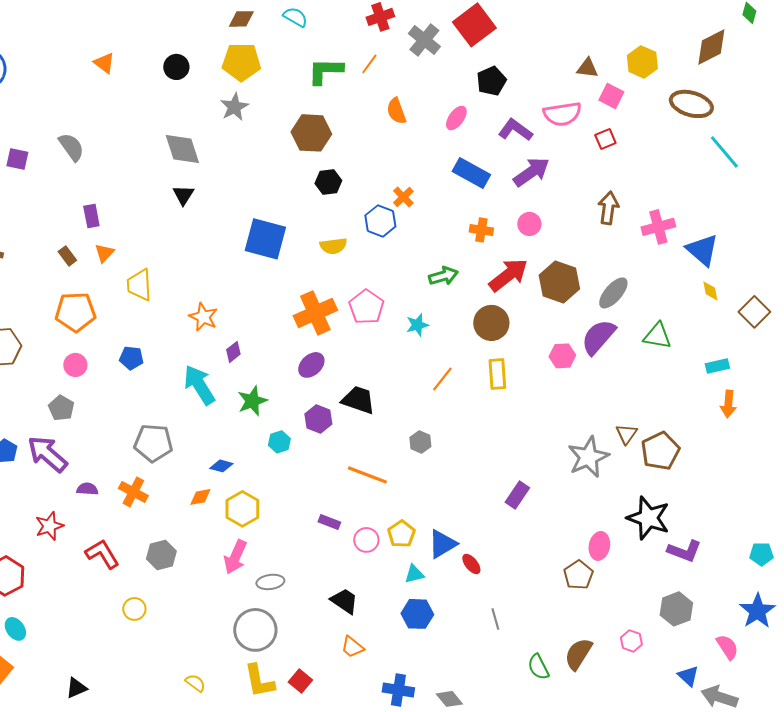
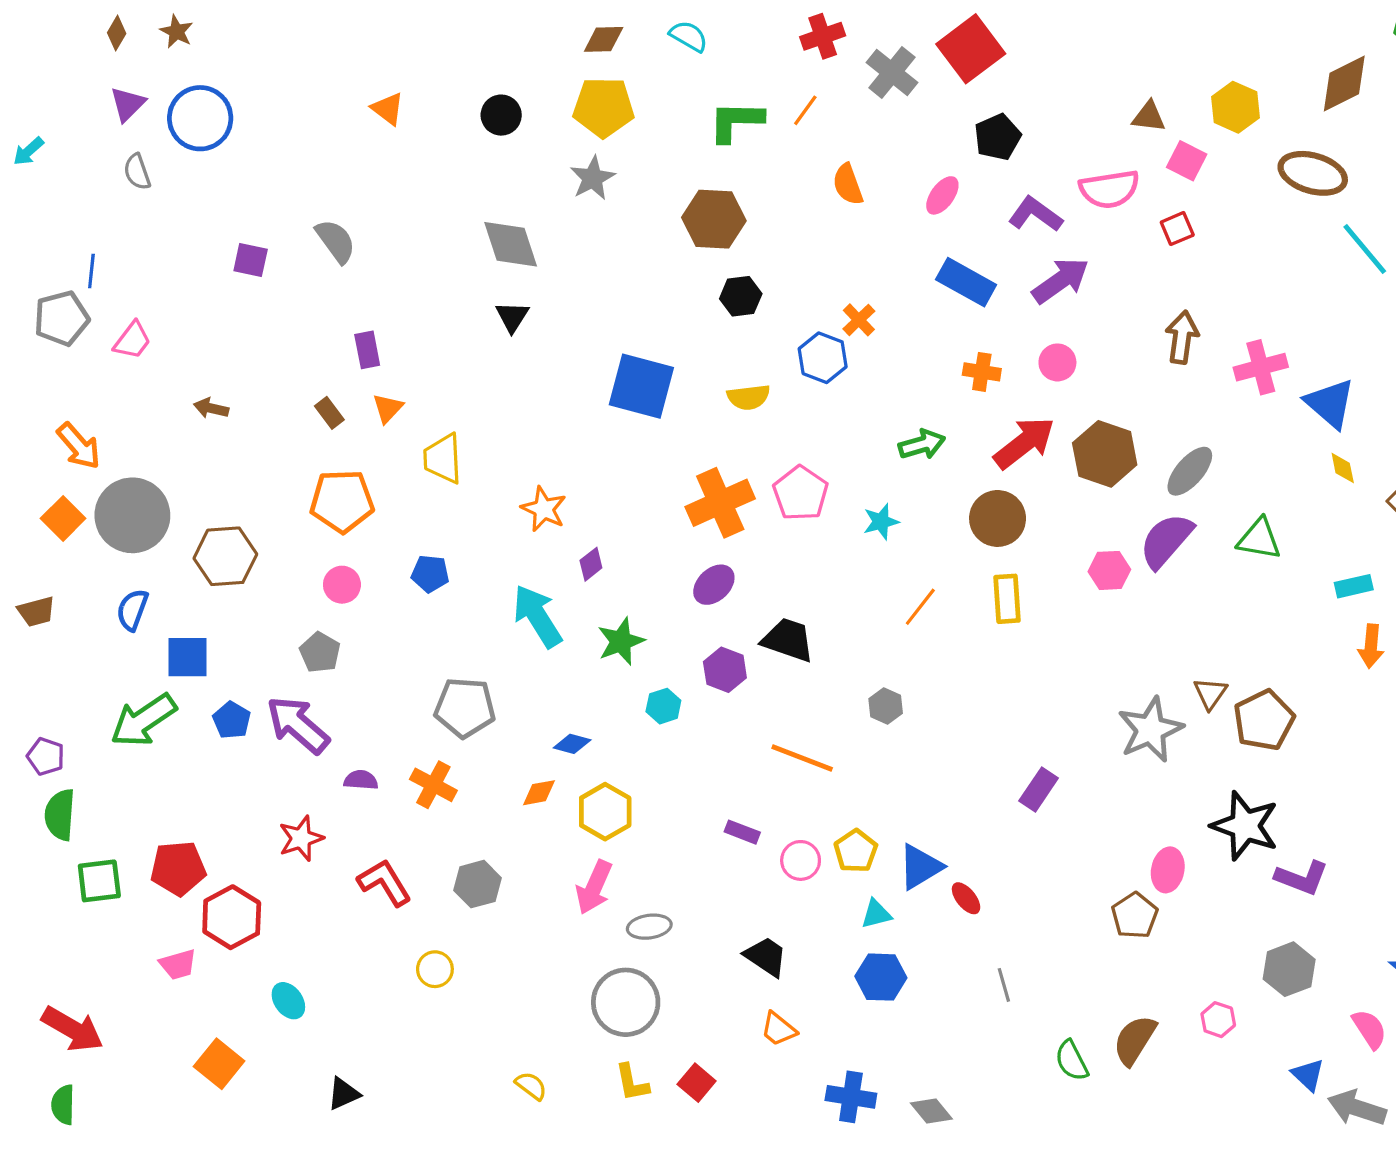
cyan ellipse: (15, 629) -> (288, 1001), moved
yellow L-shape: (259, 681) -> (632, 1083), size x0.7

